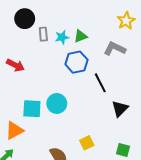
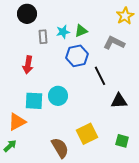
gray rectangle: (43, 34) -> (43, 37), moved
red arrow: (15, 65) -> (28, 65), moved, turned 72
black triangle: (120, 109) -> (119, 101), turned 42
yellow square: (87, 143) -> (87, 134), size x1.5

